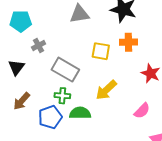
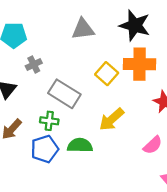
orange cross: (128, 42) -> (140, 64), size x1.5
yellow square: (101, 51) -> (107, 74), turned 30
green cross: (62, 96) -> (49, 121), moved

